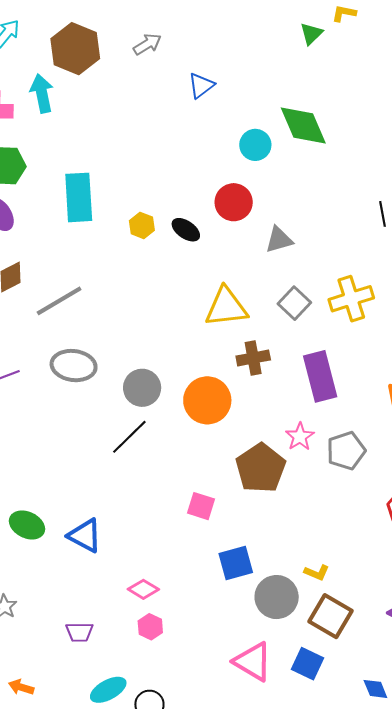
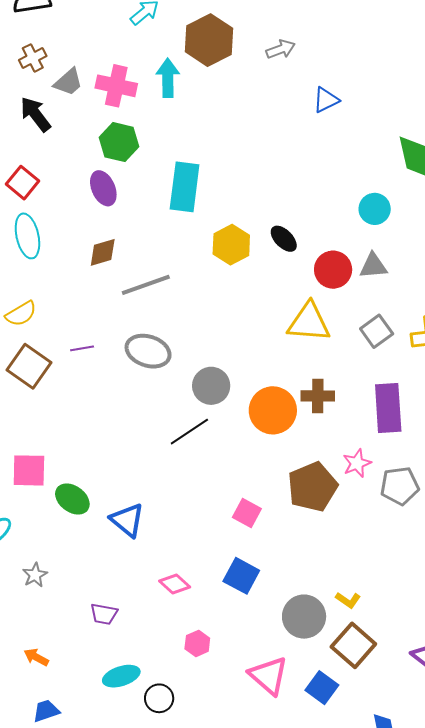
cyan circle: (255, 145) -> (375, 209), moved
red circle: (234, 202) -> (333, 270), moved
yellow hexagon: (142, 225) -> (231, 245), moved, size x1.5
brown cross: (253, 358) -> (318, 396), moved
blue square: (236, 563) -> (241, 576), moved, turned 33
pink hexagon: (150, 627) -> (197, 643), moved

